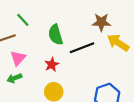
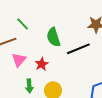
red star: (52, 65) -> (42, 64), moved
green arrow: (14, 78) -> (29, 86), moved, turned -72

